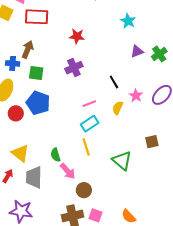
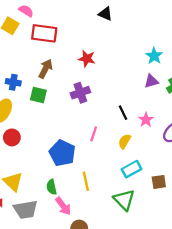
cyan star: (128, 21) -> (154, 56), moved
brown arrow: (28, 49) -> (46, 69), moved
pink star: (136, 96) -> (146, 120), moved
blue pentagon: (38, 103) -> (62, 153), moved
pink line: (89, 104) -> (94, 134), turned -56
cyan rectangle: (90, 124) -> (131, 169), moved
gray trapezoid: (34, 177) -> (26, 210), turned -105

